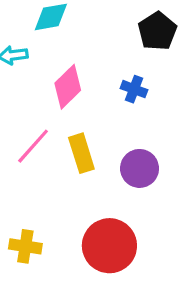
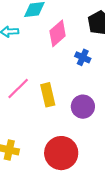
pink diamond: (68, 87) -> (58, 33), moved

